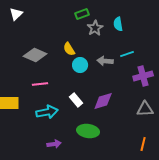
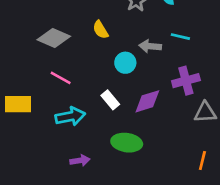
cyan line: (127, 54) -> (180, 37), turned 32
cyan circle: (80, 65) -> (125, 63), moved
purple cross: (143, 76) -> (186, 81), moved
pink line: (40, 84) -> (61, 78), turned 35

